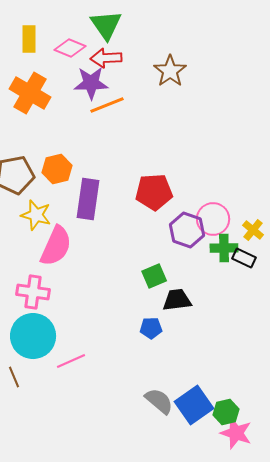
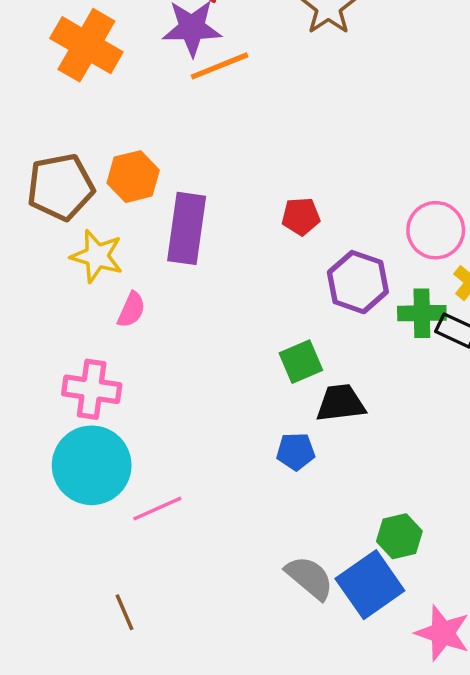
red pentagon: (154, 192) -> (301, 216), size x0.6
pink circle: (213, 219) -> (436, 230), moved
pink semicircle: (56, 246) -> (131, 310), size x0.5
brown line: (14, 377) -> (124, 612), moved
green hexagon: (226, 412) -> (399, 536), moved

